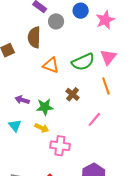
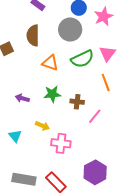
gray circle: (56, 21) -> (70, 30), moved, size x1.5
brown cross: (72, 94) -> (77, 102), moved, turned -32
green star: (45, 107) -> (52, 94), moved
cyan triangle: (15, 126) -> (15, 136), moved

